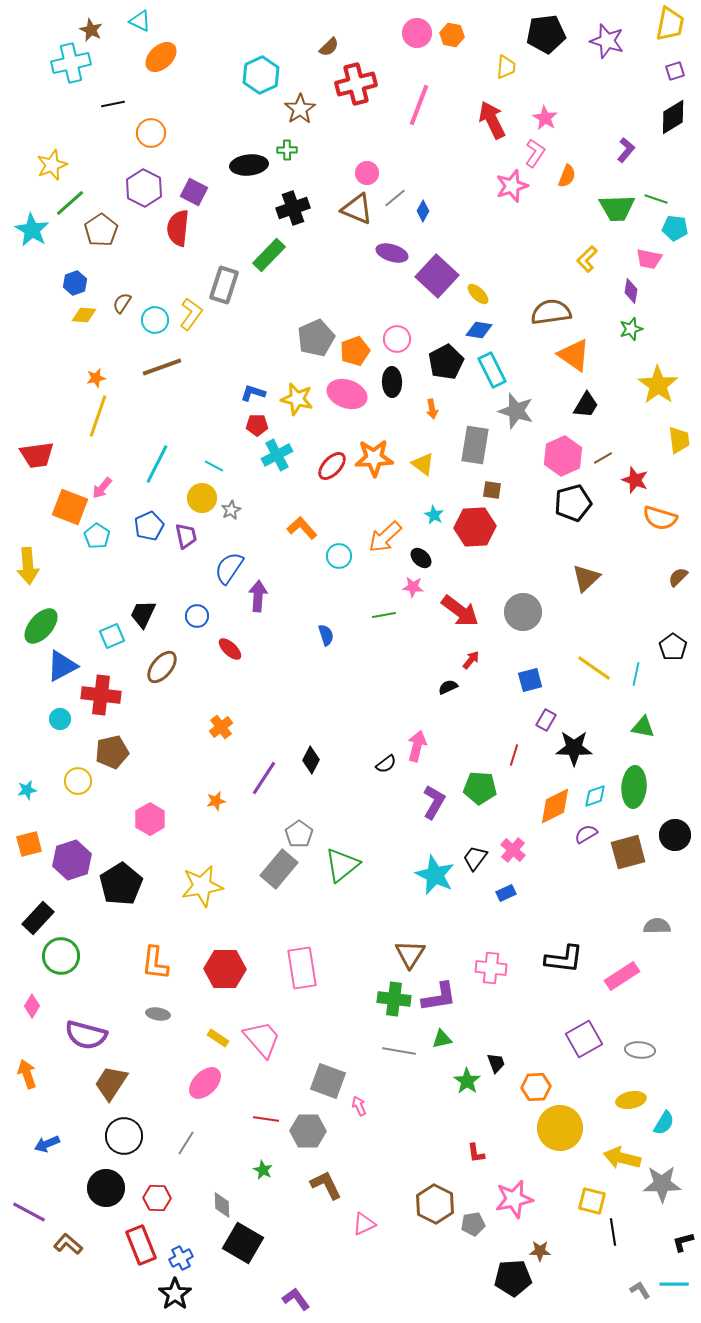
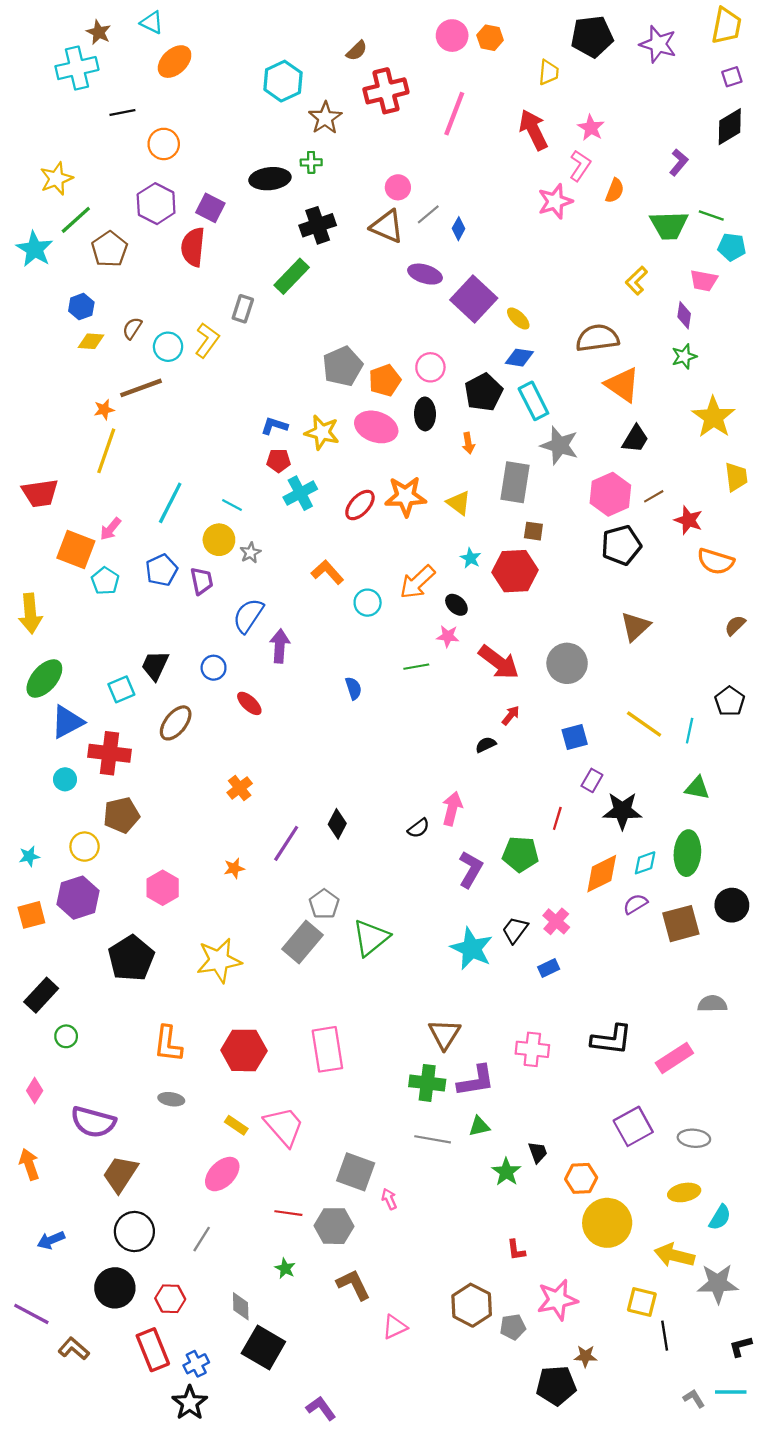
gray rectangle: (224, 285) -> (243, 309), size x0.7
brown line: (162, 367) -> (141, 388), moved
purple hexagon: (72, 860) -> (78, 898), moved
green circle: (61, 956) -> (66, 1036), size x0.6

